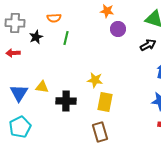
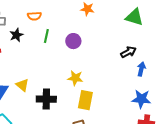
purple circle: (118, 29) -> (73, 41), moved
black arrow: (148, 45) -> (128, 52), moved
yellow triangle: (42, 87) -> (22, 85), turned 32

